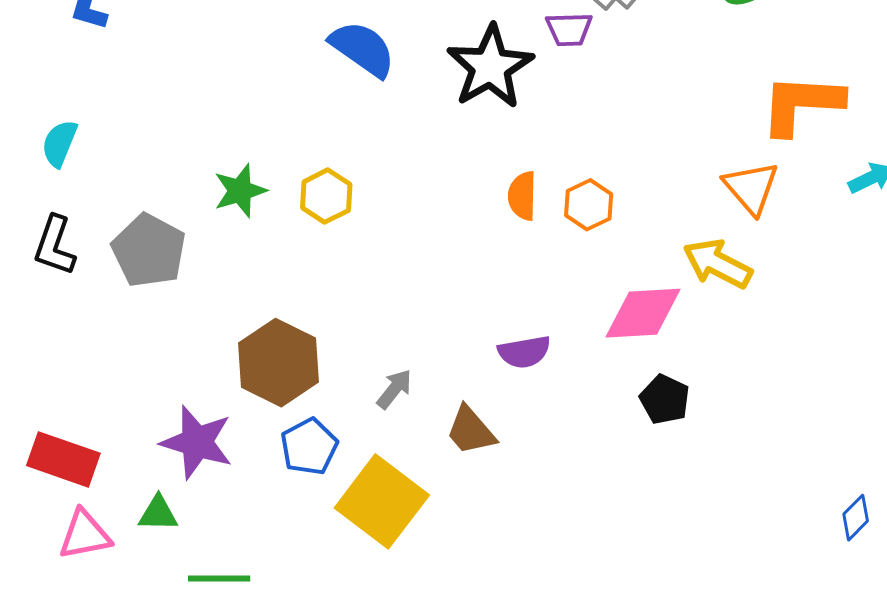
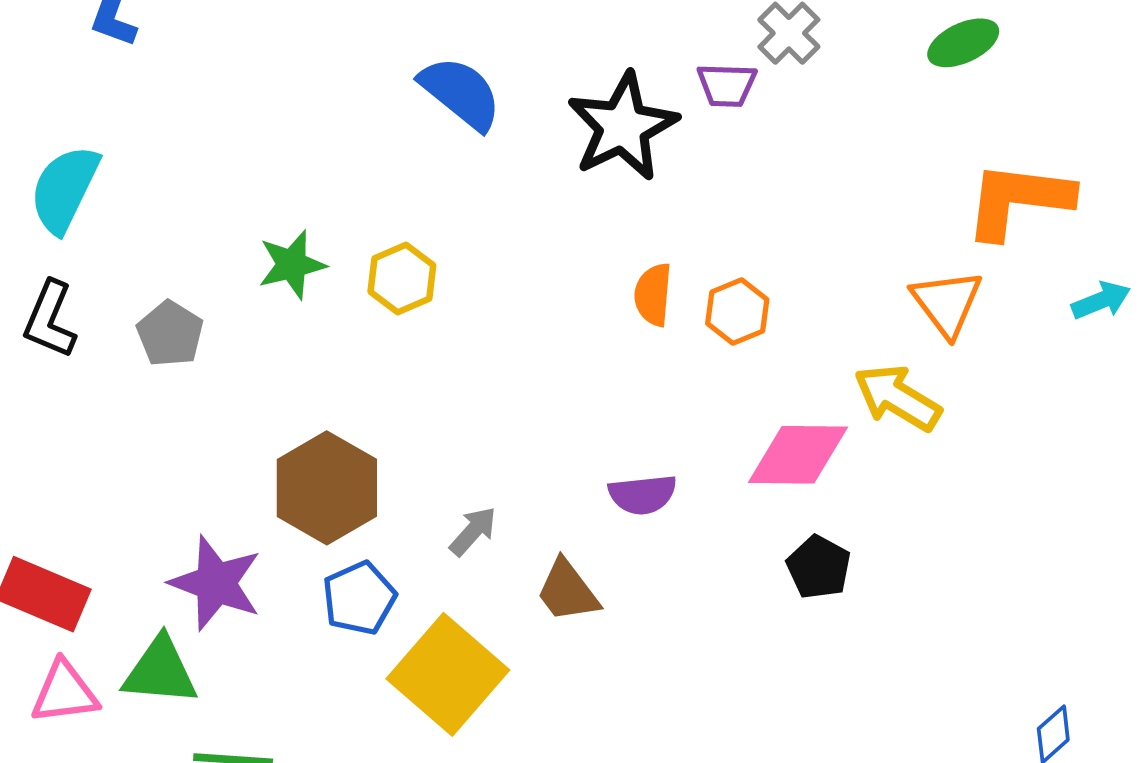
cyan semicircle: (59, 143) -> (64, 189), size x1.5
gray pentagon: (149, 251) -> (170, 334), size x0.7
green triangle: (158, 513) -> (160, 671), size x1.5

